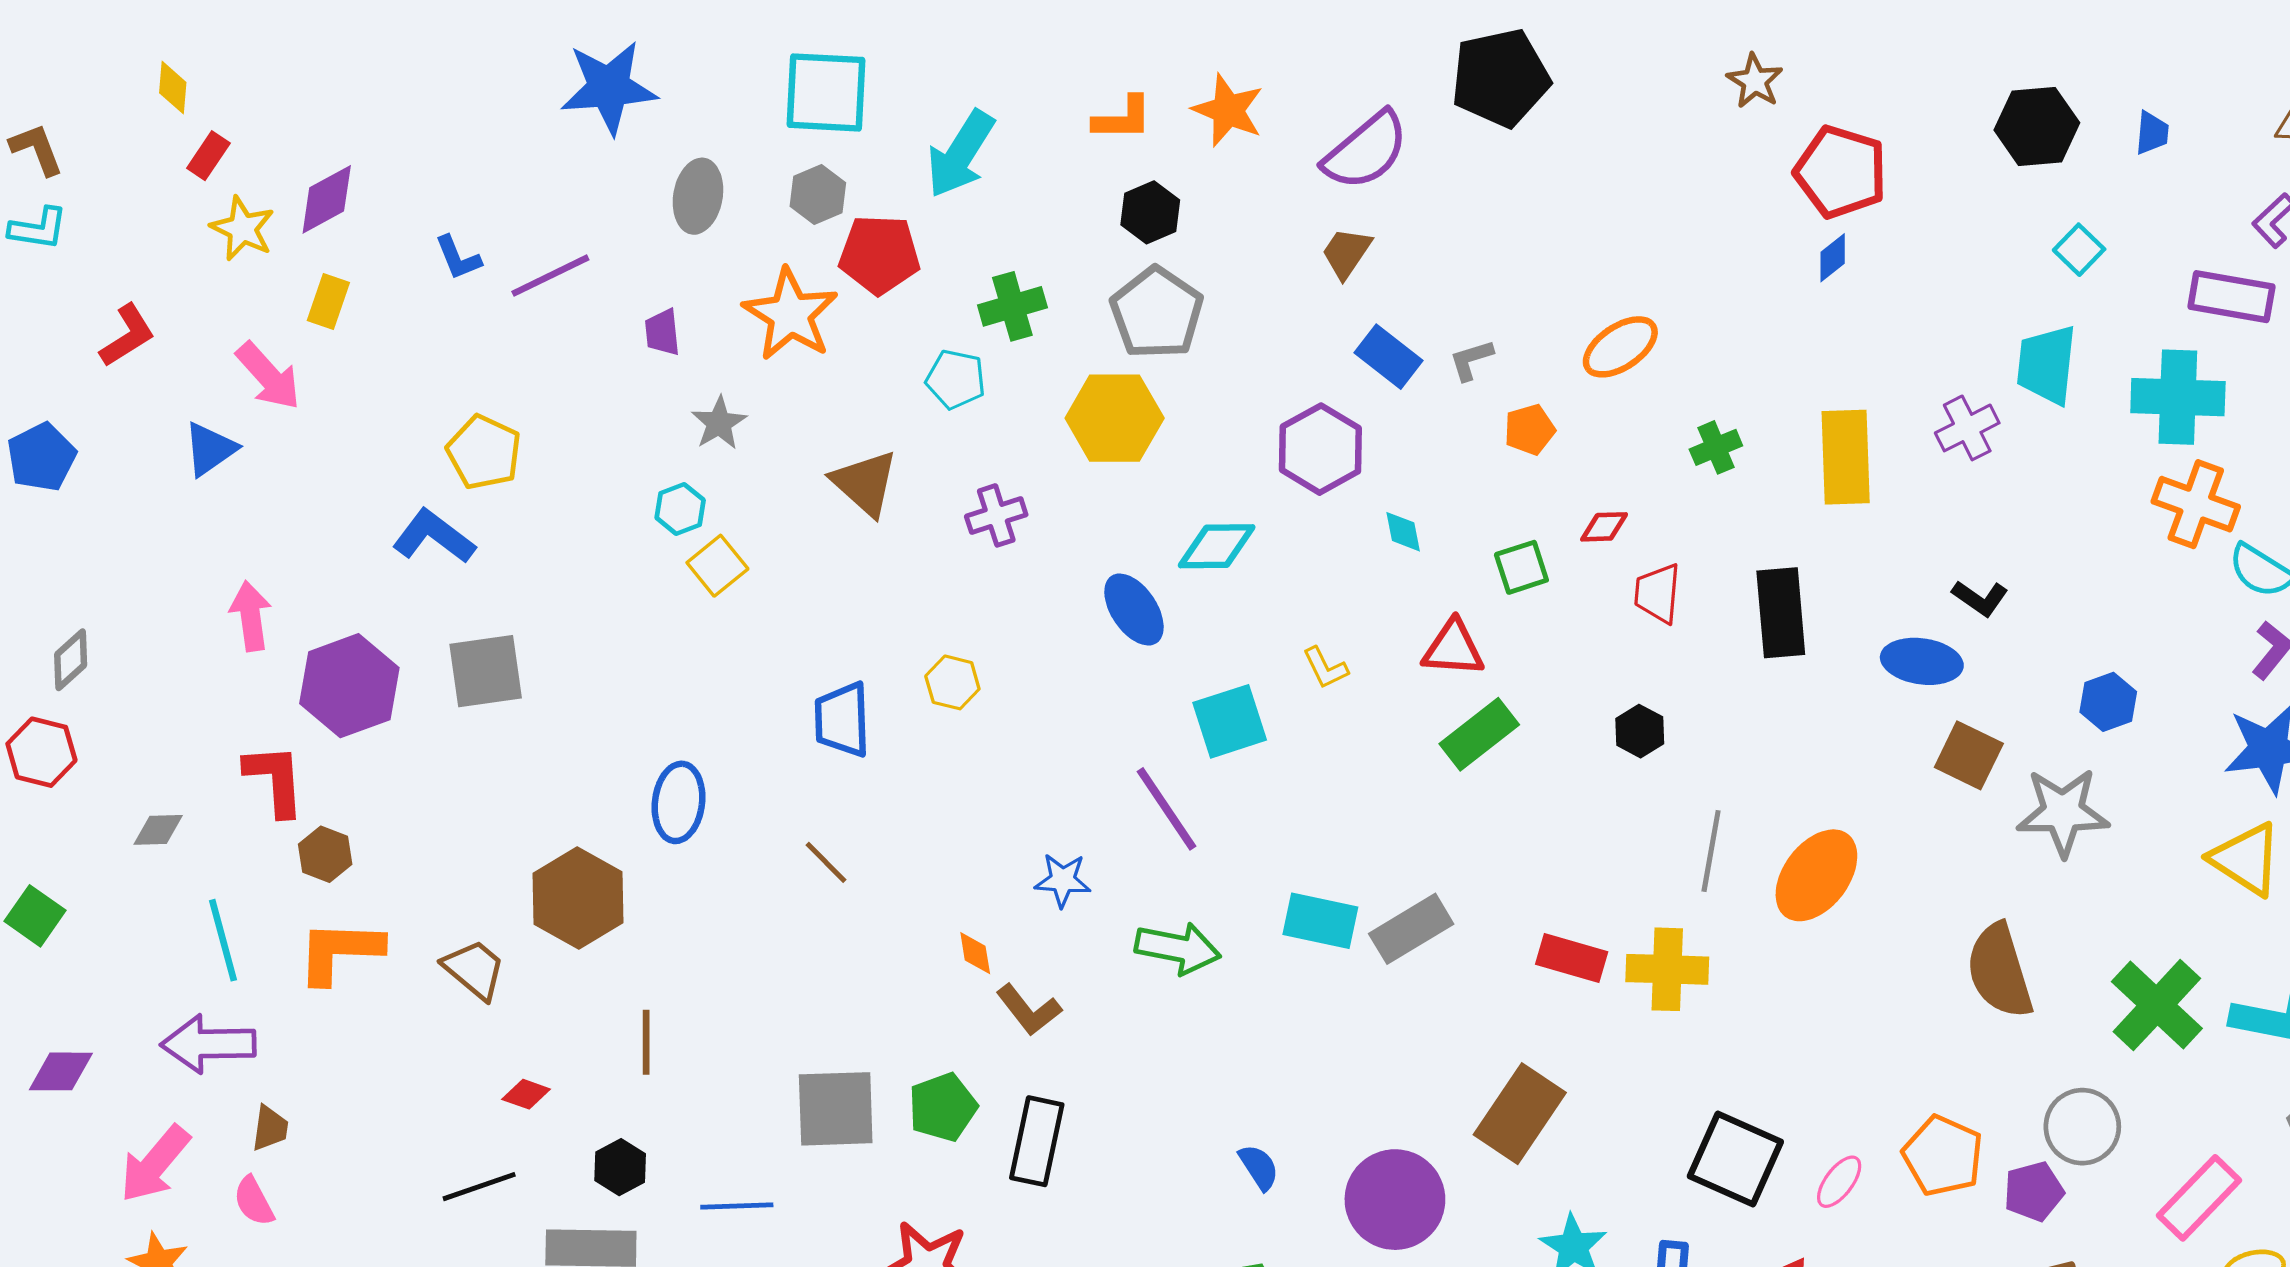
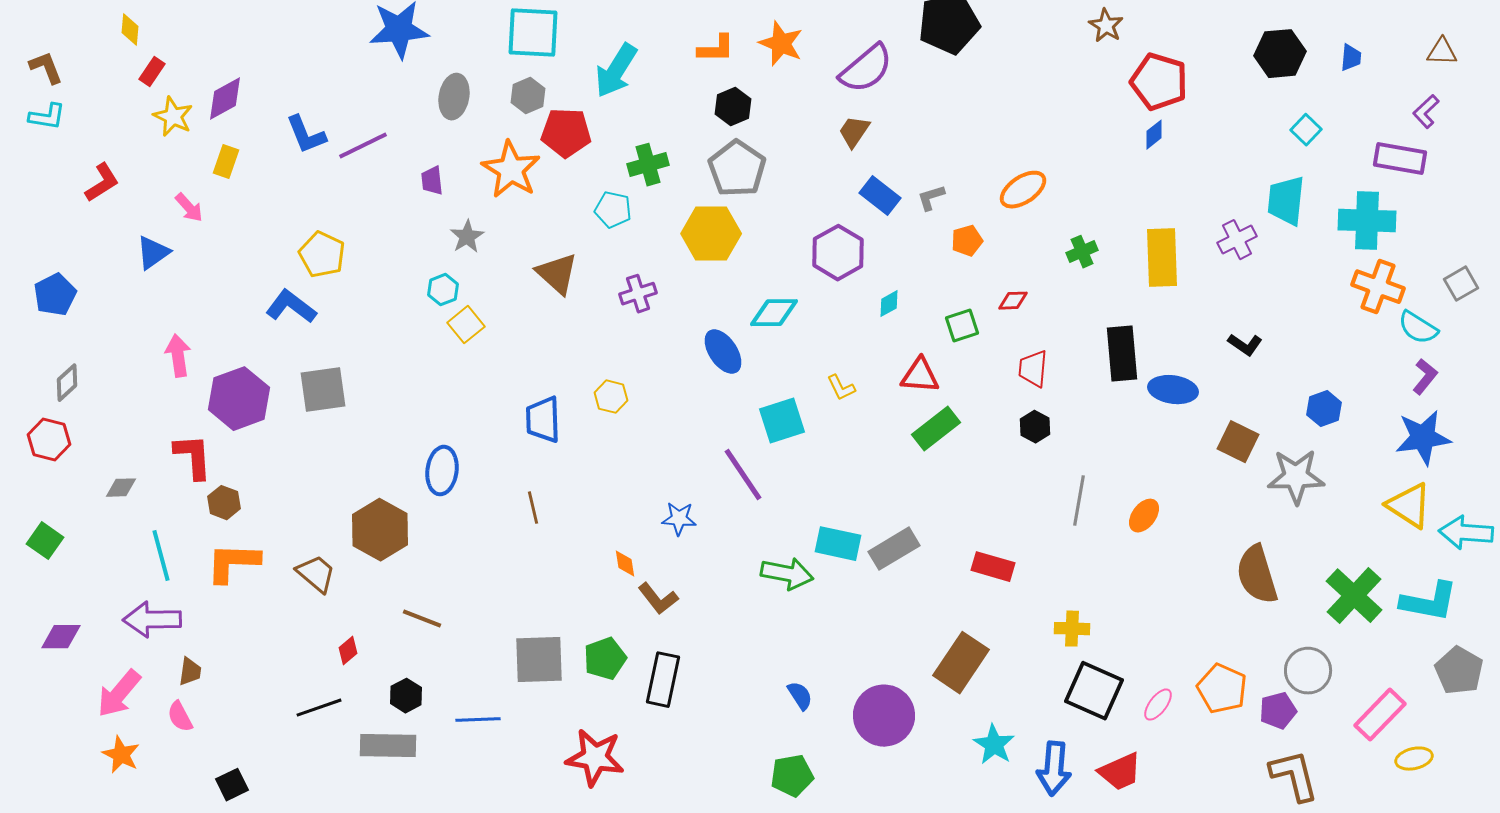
blue L-shape: (458, 258) -> (306, 135), size x1.4
pink arrow: (268, 376) -> (189, 208), size x0.7
blue pentagon: (41, 457) -> (55, 295), moved
cyan diamond: (1403, 532) -> (889, 304), turned 72
red trapezoid: (1658, 593) -> (1033, 369), moved
blue ellipse: (1922, 661) -> (1173, 390), moved
brown line: (826, 862) -> (533, 508), turned 32
orange ellipse: (1816, 875) -> (1144, 516), size x0.6
green arrow: (1178, 948) -> (787, 574), moved
yellow cross: (1667, 969) -> (1072, 629), moved, size x0.7
brown line: (646, 1042) -> (422, 619), turned -69
red diamond: (526, 1094) -> (348, 651), turned -60

